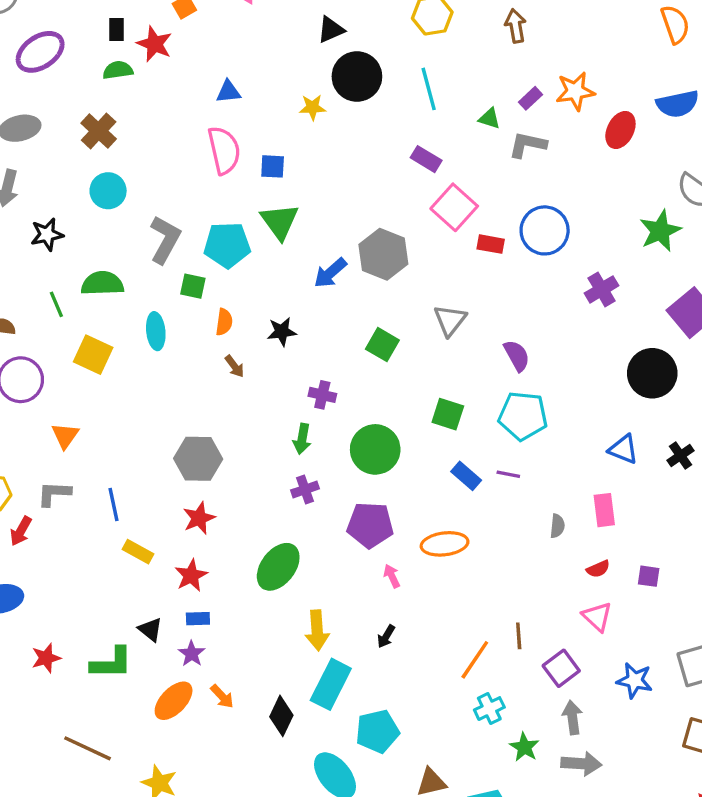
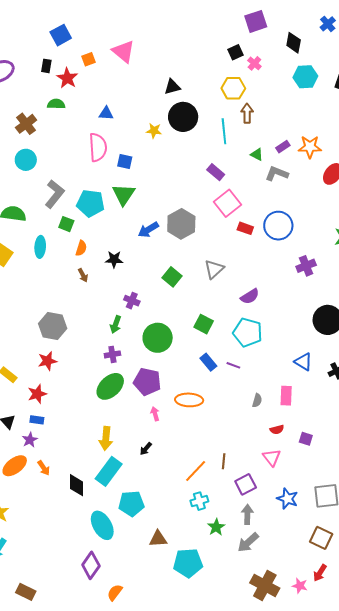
brown arrow: (516, 26) -> (247, 113), moved
green semicircle: (118, 70) -> (56, 104), moved
purple semicircle: (517, 356) -> (250, 296), turned 78
green ellipse: (278, 567) -> (110, 386), moved
black diamond: (281, 716) -> (77, 485), turned -35
gray arrow: (581, 764) -> (248, 542), turned 125

